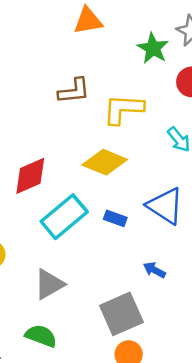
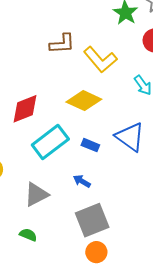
yellow L-shape: (123, 109) -> (100, 60), turned -136
blue arrow: (154, 270) -> (82, 181), moved
green semicircle: (41, 336) -> (28, 235), size x0.7

